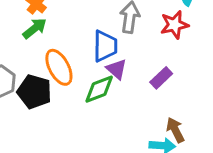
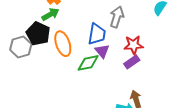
red star: (174, 25) -> (134, 45), moved
black pentagon: (34, 92) -> (38, 34), moved

